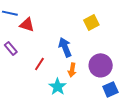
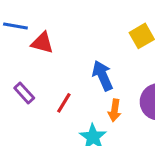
purple rectangle: (11, 48) -> (24, 93), moved

